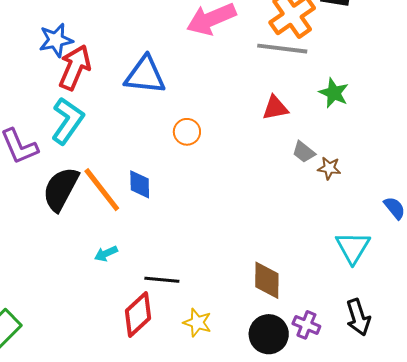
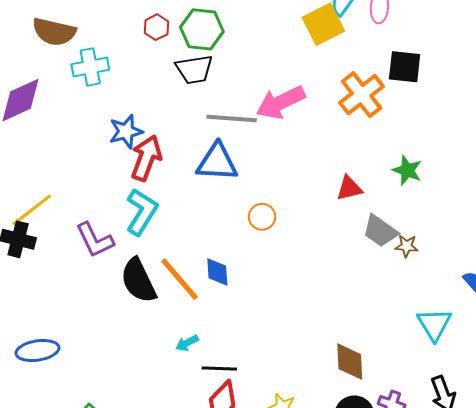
gray line: (282, 49) -> (232, 119), moved
gray trapezoid: (304, 152) -> (380, 231), size x1.5
black semicircle: (61, 189) -> (138, 281), turned -51
black line: (162, 280) -> (219, 368), moved

